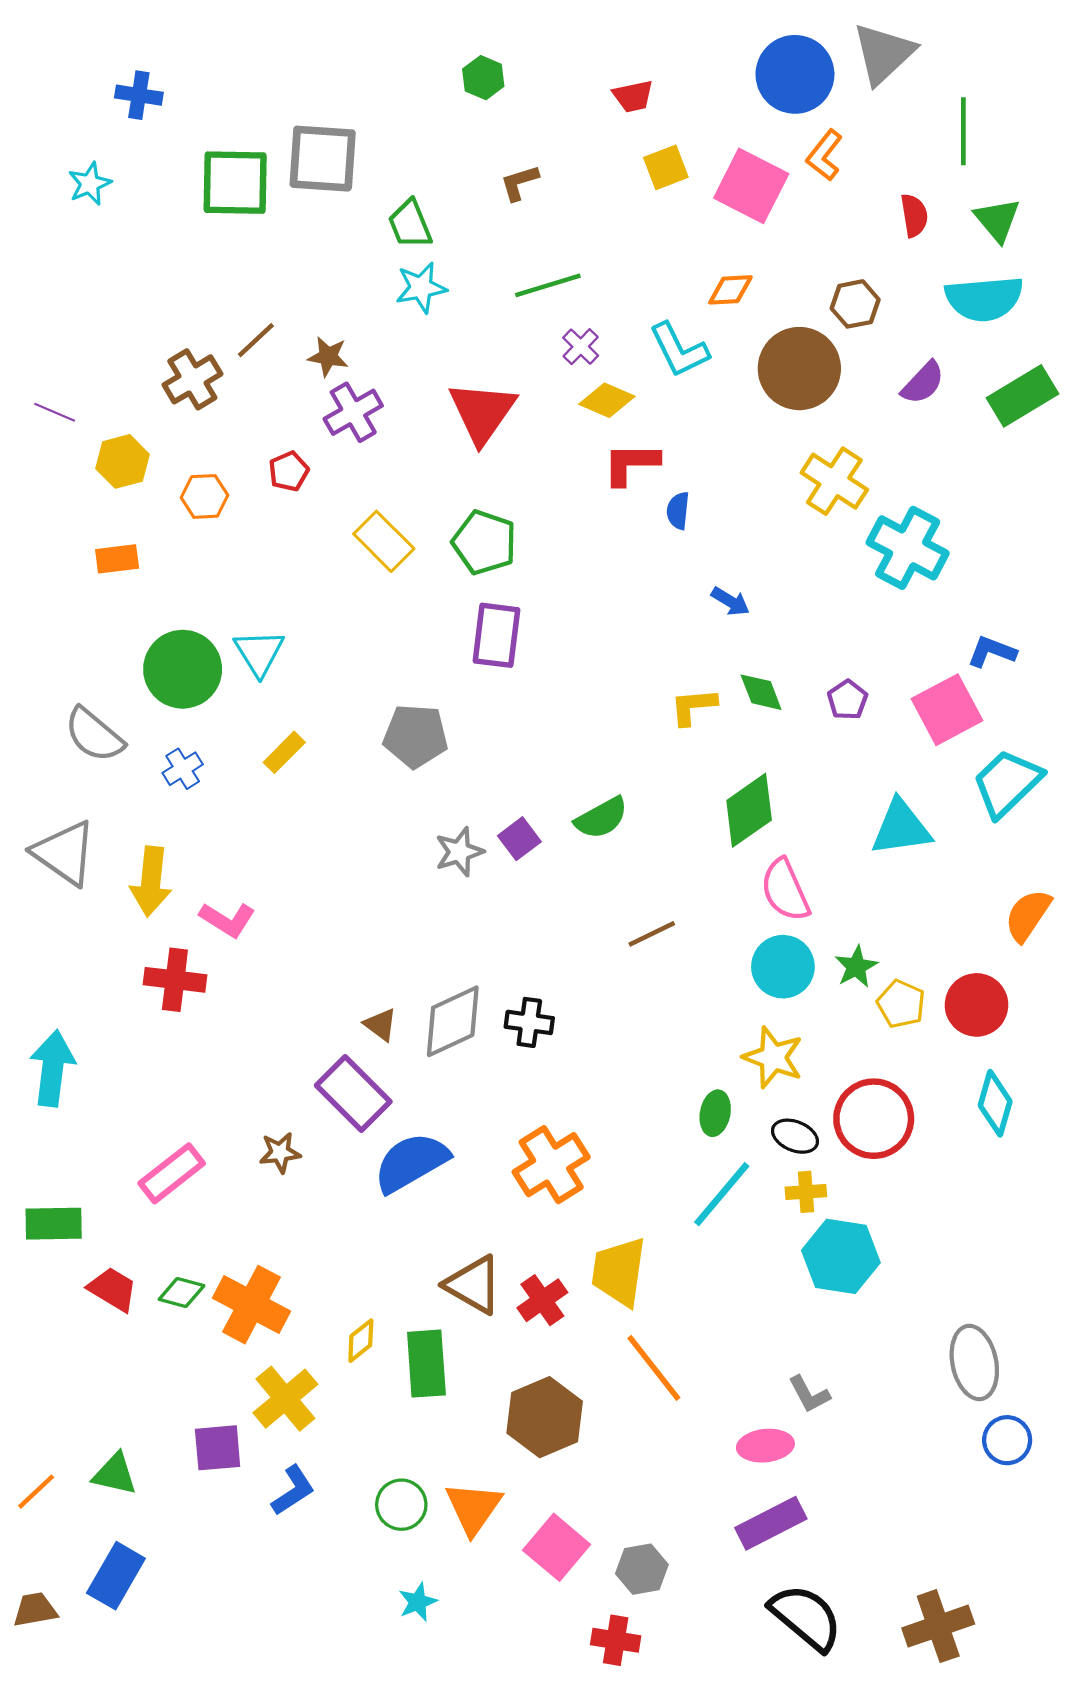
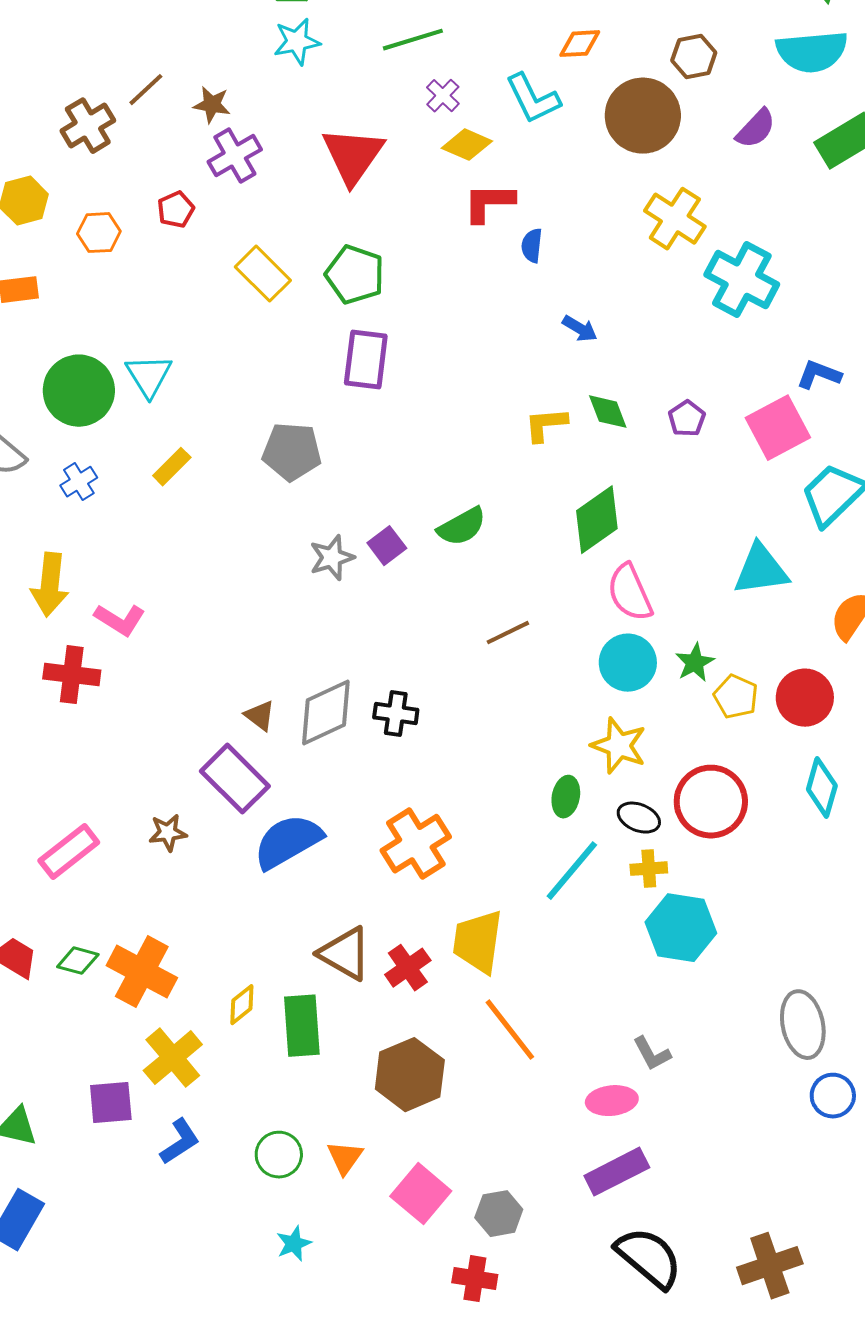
cyan triangle: (901, 828) -> (761, 570), moved
orange triangle: (473, 1508) -> (345, 1158), size x0.7

